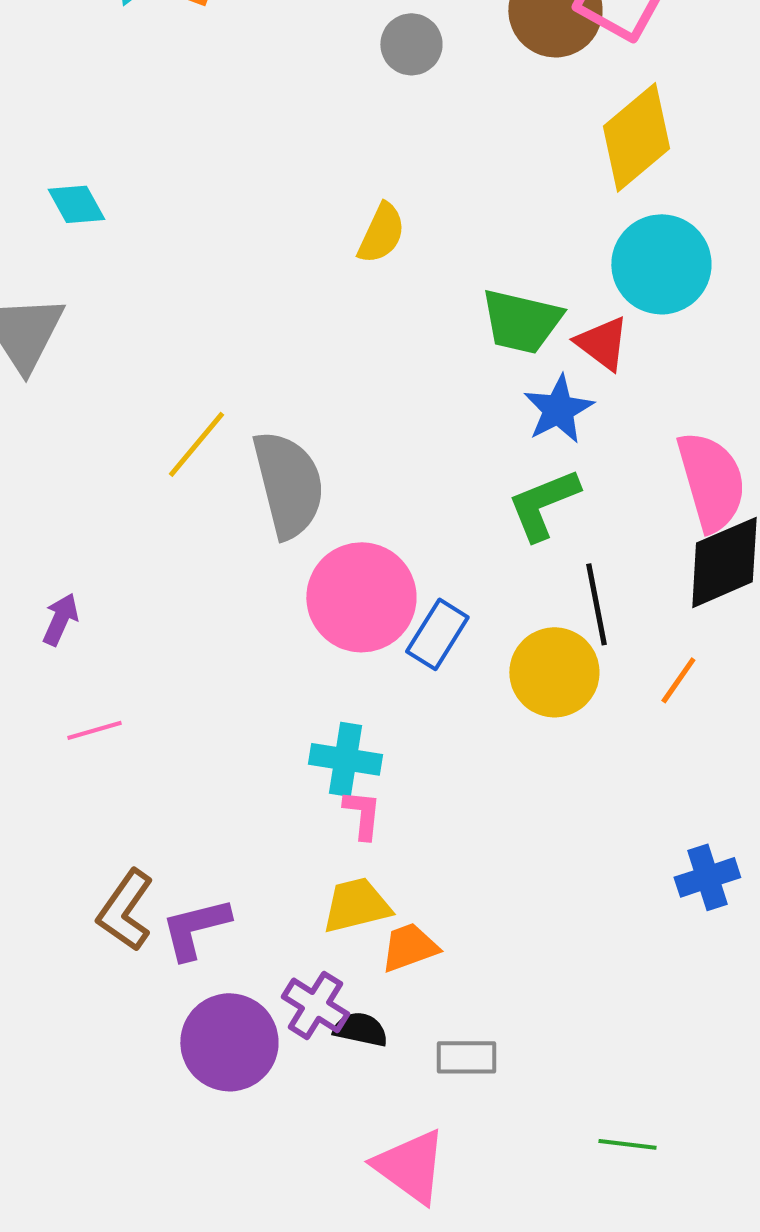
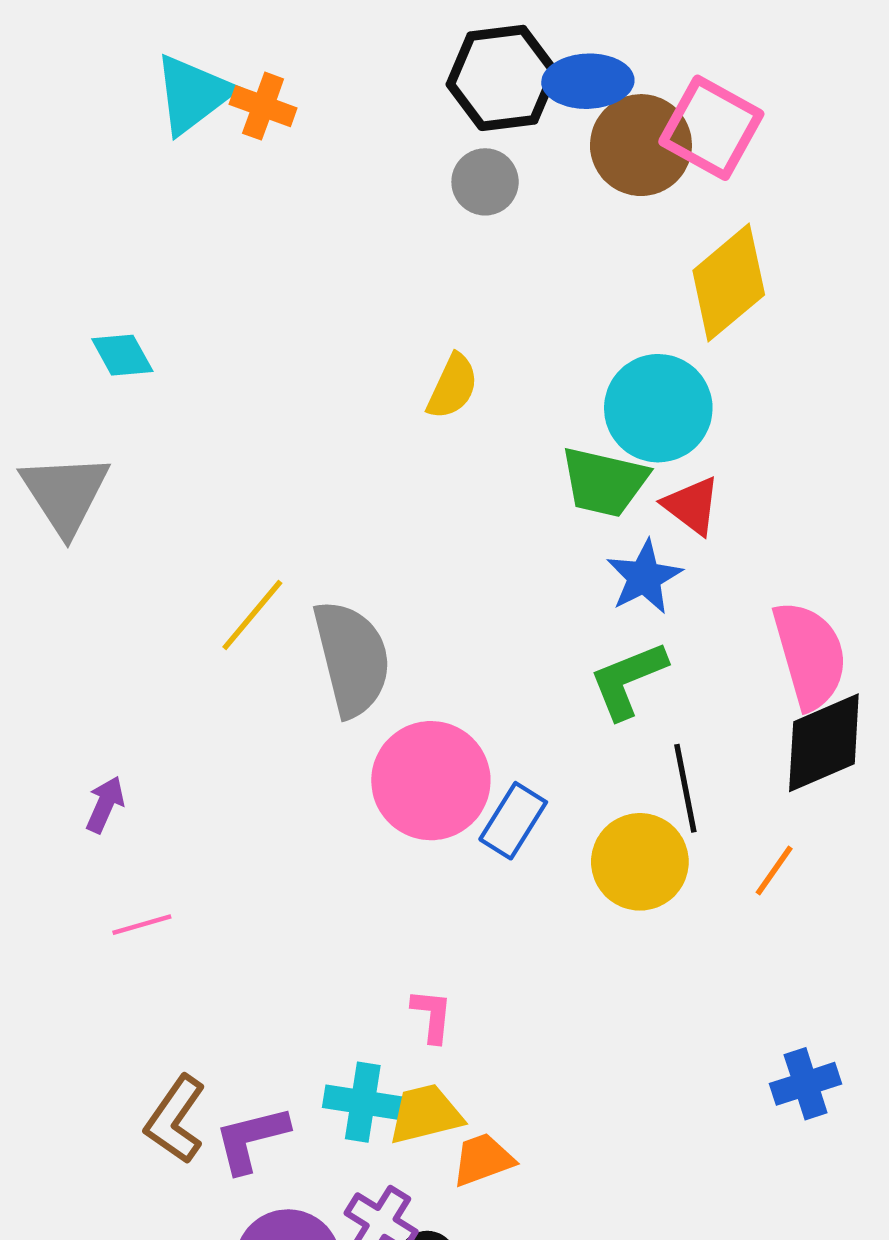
cyan circle: (661, 264) -> (658, 408), moved
cyan cross: (345, 759) -> (363, 1102), moved

